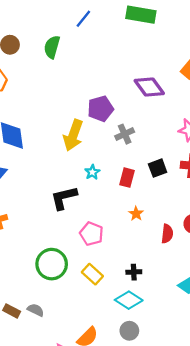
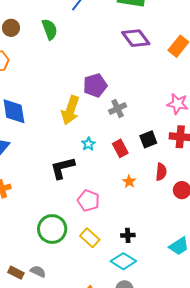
green semicircle: (52, 47) -> (50, 29), turned 145
purple diamond: (149, 87) -> (136, 38), moved
red rectangle: (127, 178) -> (120, 148), turned -42
red semicircle: (167, 234) -> (161, 172), moved

